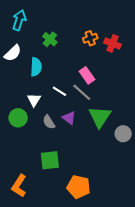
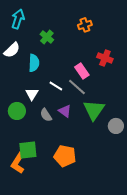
orange cross: (90, 38) -> (85, 25), moved
red cross: (113, 44) -> (105, 58), moved
green square: (50, 160) -> (28, 150), moved
orange L-shape: (19, 186) -> (18, 163), moved
orange pentagon: (79, 187) -> (65, 156), moved

